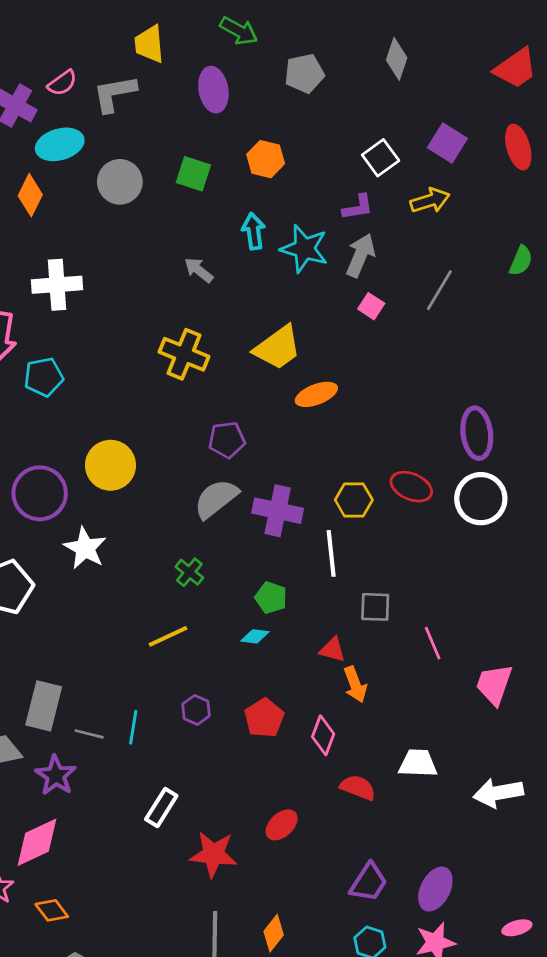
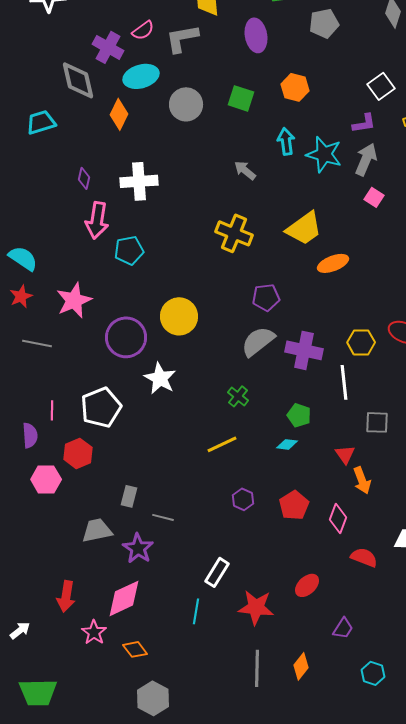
red triangle: (332, 650) -> (345, 454), turned 40
gray rectangle: (44, 706) -> (129, 496), size x0.6
cyan line: (133, 727) -> (196, 611), moved
purple trapezoid: (369, 882) -> (343, 628), moved, size x0.7

